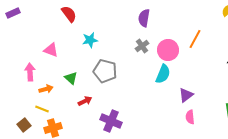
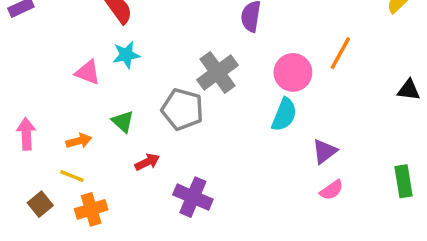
cyan star: (90, 40) -> (126, 55), moved
gray cross: (142, 46) -> (218, 72), moved, size x1.6
pink arrow: (30, 72) -> (26, 134), moved
pink semicircle: (190, 117) -> (332, 190), turned -120

